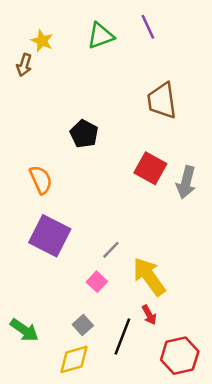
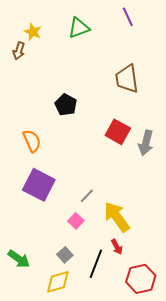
purple line: (148, 27) -> (128, 17), moved

